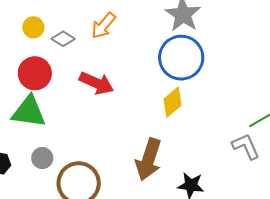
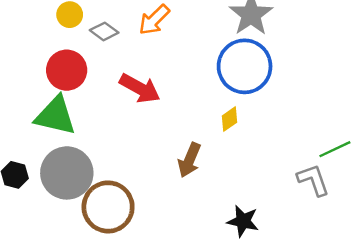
yellow diamond: (172, 102) -> (229, 119), size x0.7
gray circle: (42, 158) -> (67, 173), size x2.0
brown arrow: (148, 159) -> (189, 160), moved, size x0.7

